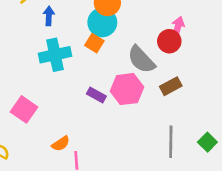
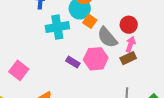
pink arrow: (178, 27) -> (131, 44), moved
orange square: (94, 43) -> (90, 21), moved
cyan cross: (55, 55) -> (57, 27), moved

